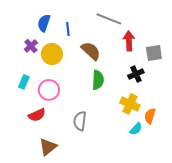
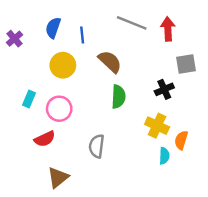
red arrow: (129, 41) -> (168, 29), moved
purple cross: (31, 46) -> (14, 39), moved
cyan semicircle: (136, 129) -> (164, 156), turned -40

